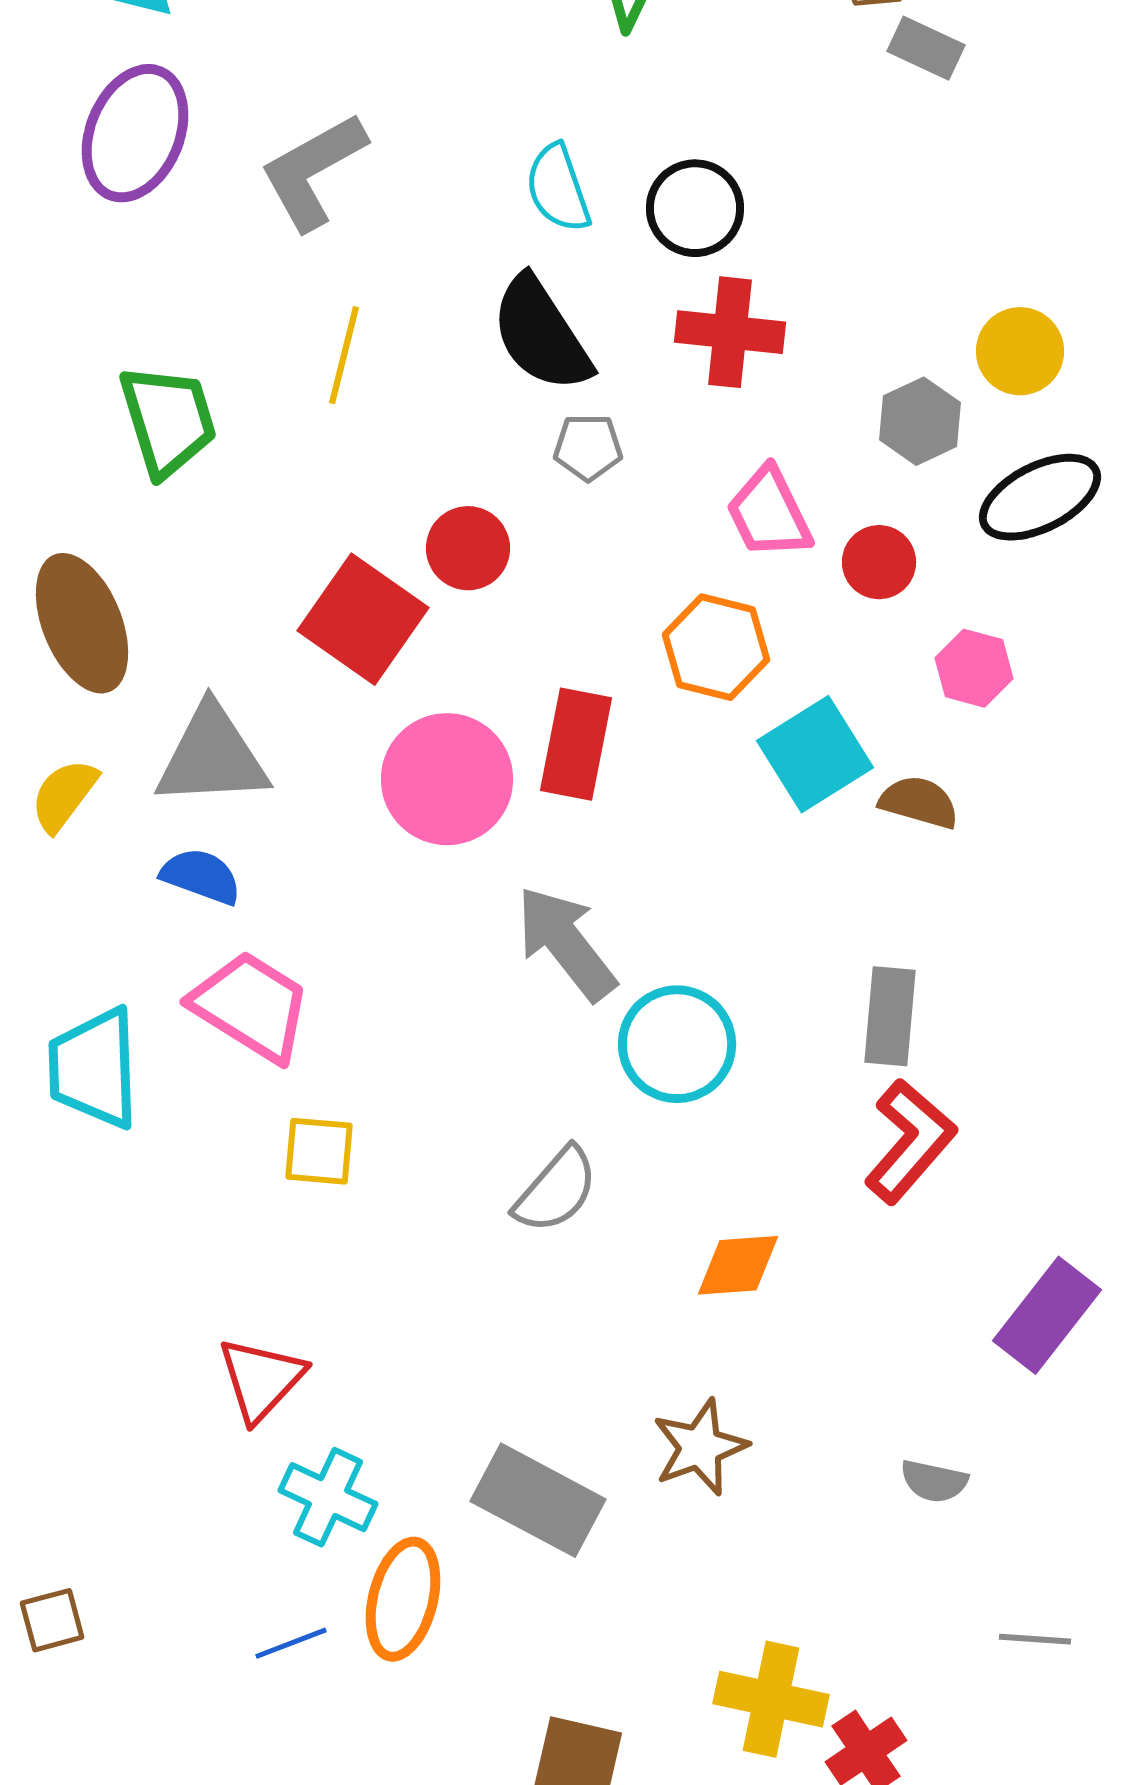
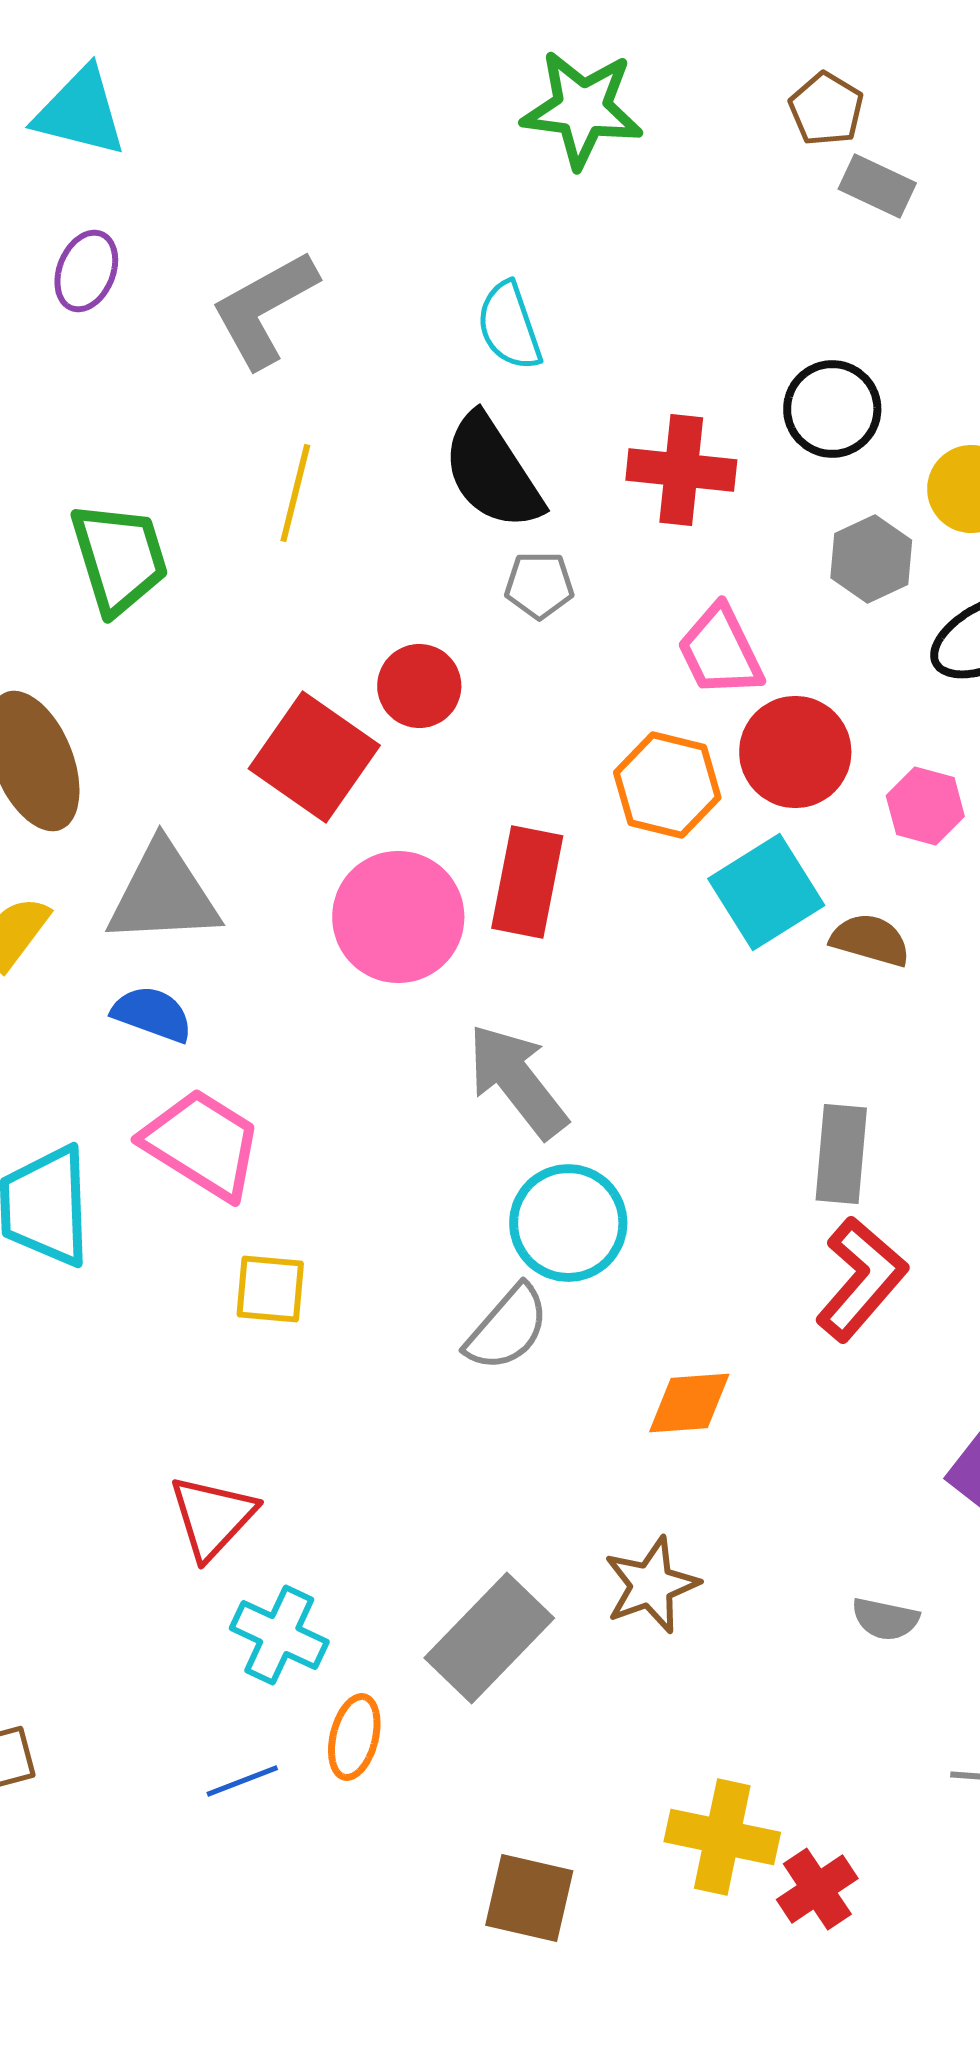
purple ellipse: (135, 133) -> (86, 271), size x0.6
black circle: (695, 208) -> (832, 409), moved
red circle: (879, 562) -> (795, 752), moved, size x1.5
cyan circle: (677, 1044) -> (568, 1223), moved
gray rectangle: (538, 1500) -> (489, 1638), turned -74
orange ellipse: (403, 1599) -> (354, 1737), size x0.7

